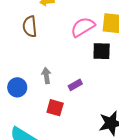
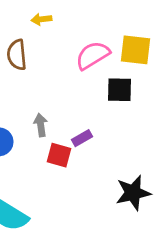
red square: (55, 108) -> (59, 155), moved

